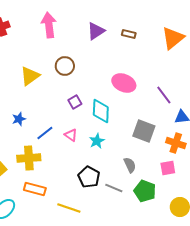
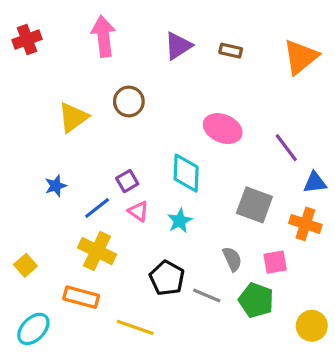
purple square: (75, 102) -> (127, 181), moved
yellow cross: (29, 158) -> (97, 251), moved, turned 30
pink square: (168, 168) -> (275, 262), moved

